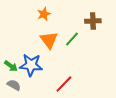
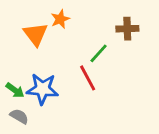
orange triangle: (49, 40) -> (36, 34), moved
red line: (64, 84) -> (88, 78), moved, turned -72

